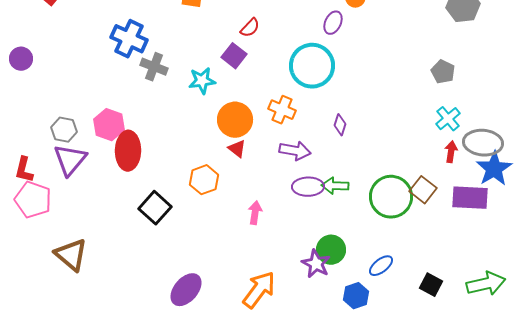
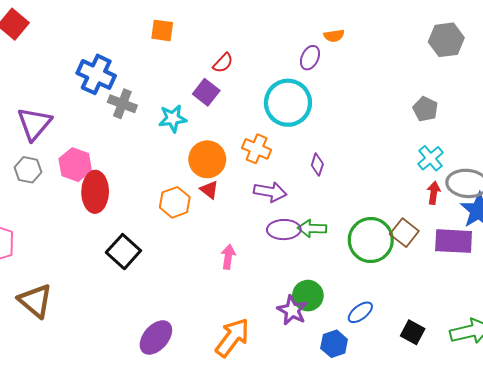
purple triangle: (70, 160) -> (34, 124), moved
orange hexagon: (204, 180) -> (175, 202), moved

